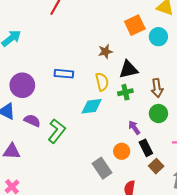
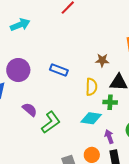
cyan diamond: (92, 106) -> (91, 118), moved
purple semicircle: (32, 121) -> (30, 110), moved
green L-shape: (57, 131) -> (51, 122), moved

